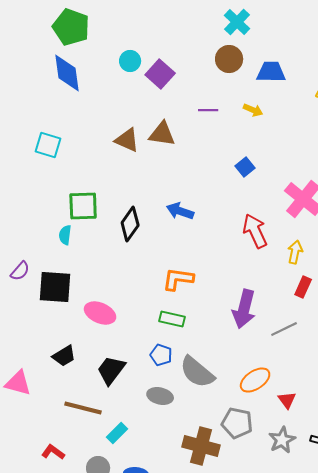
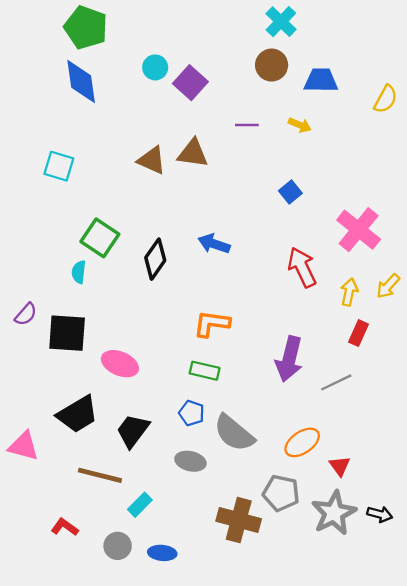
green square: (83, 206) -> (100, 238), turned 36
black trapezoid: (64, 356) -> (78, 414), size x1.5
gray star: (282, 440) -> (334, 513), size x1.4

